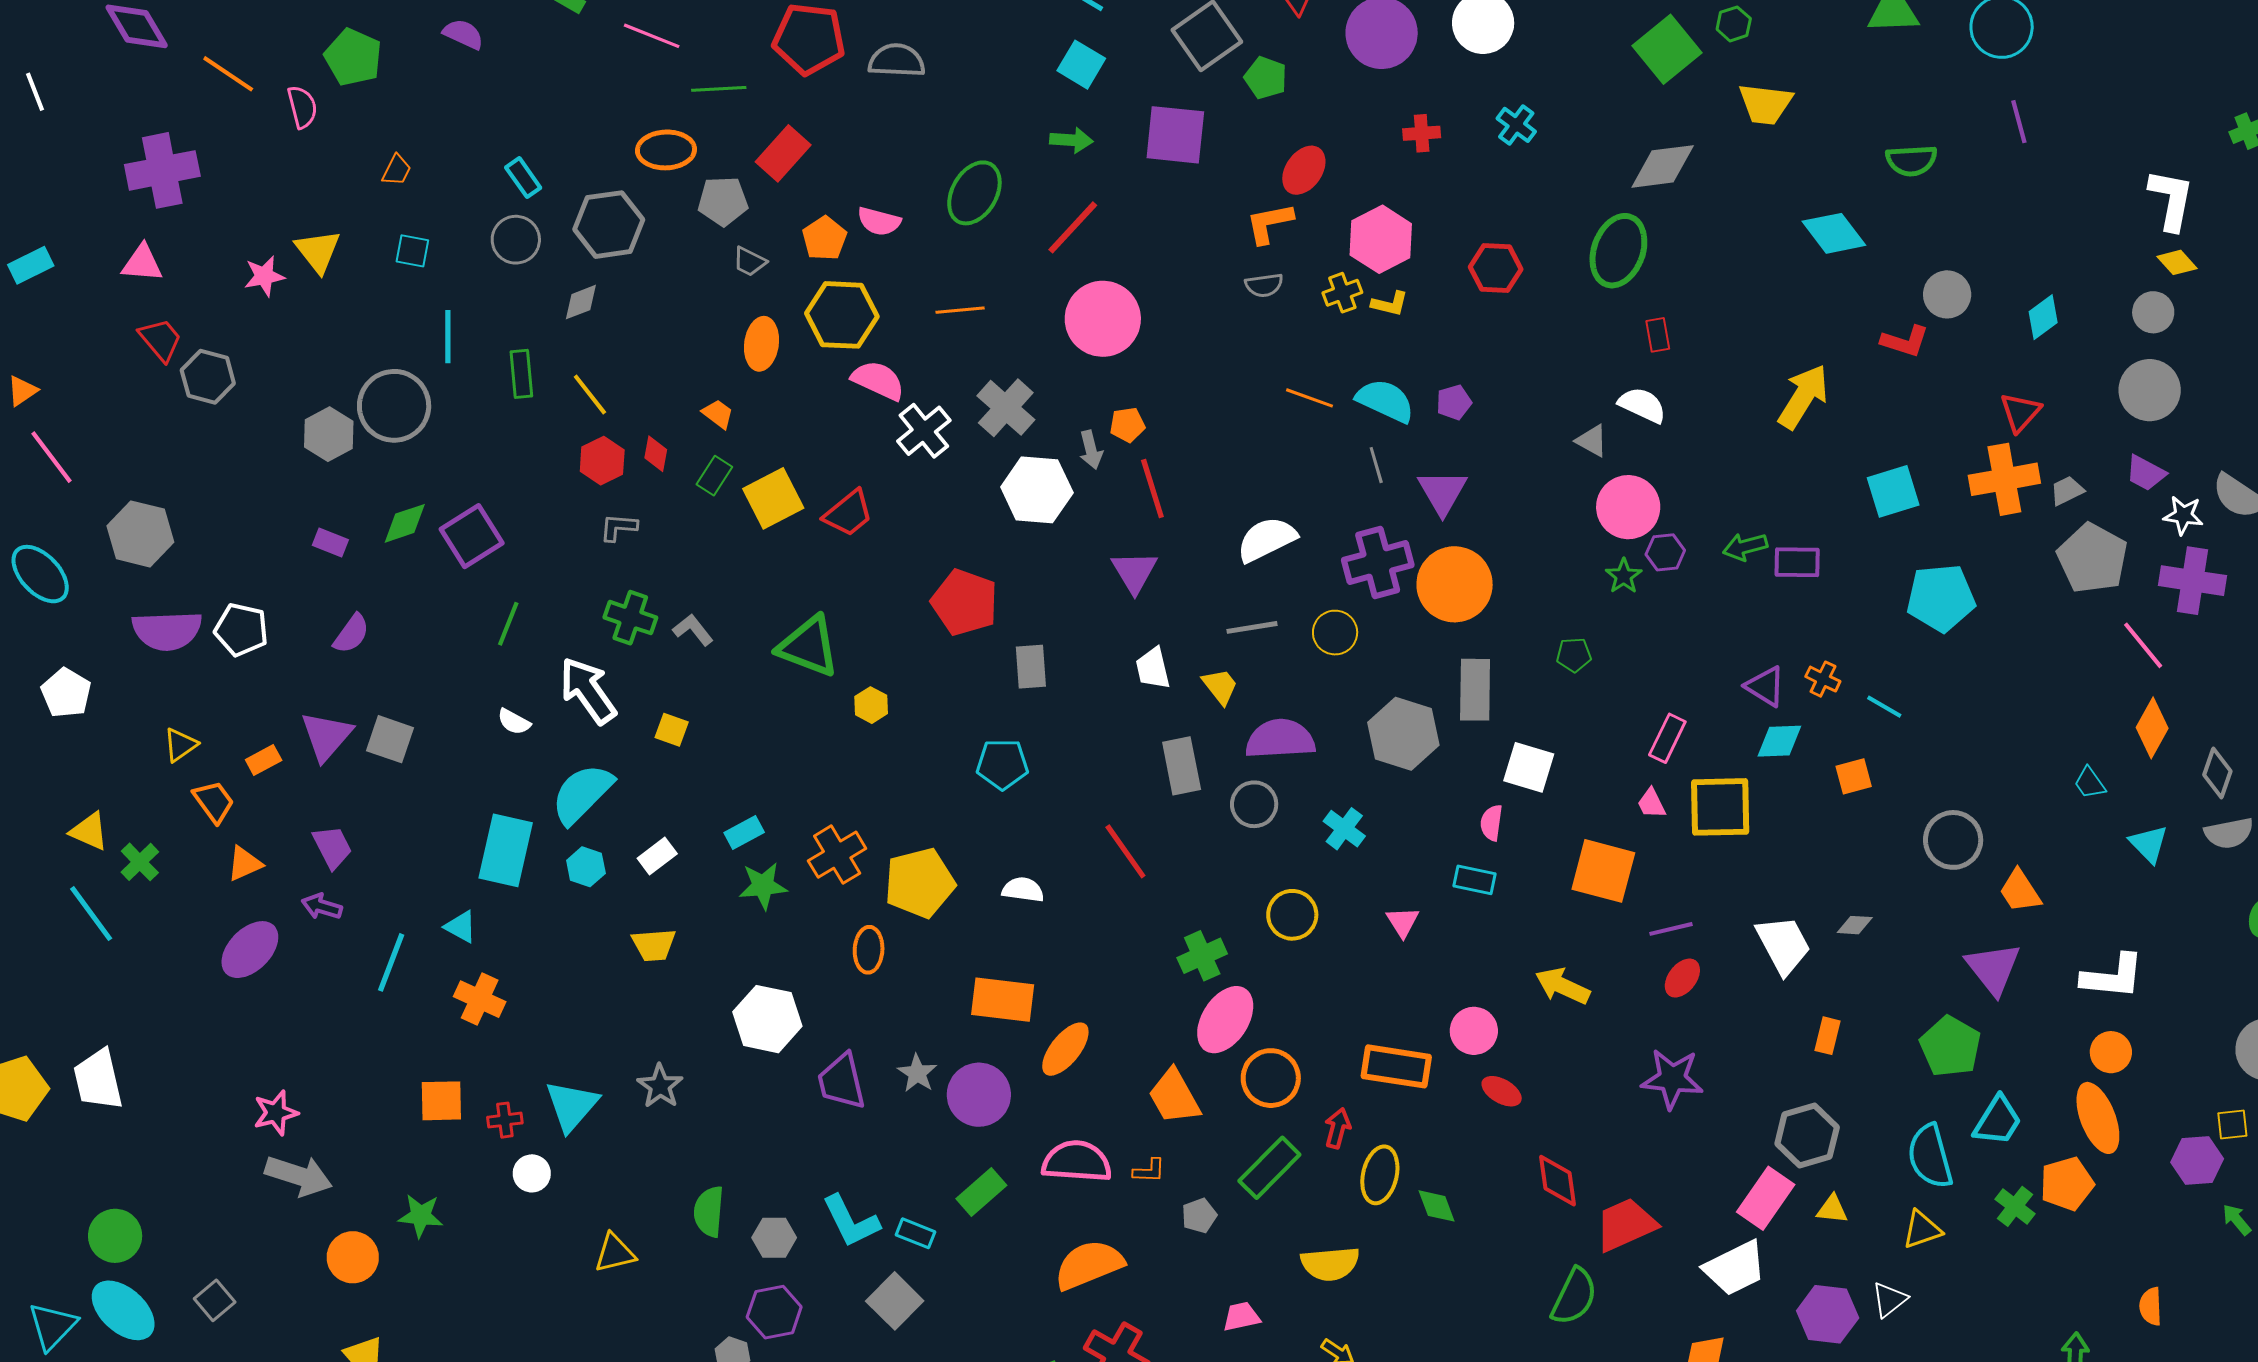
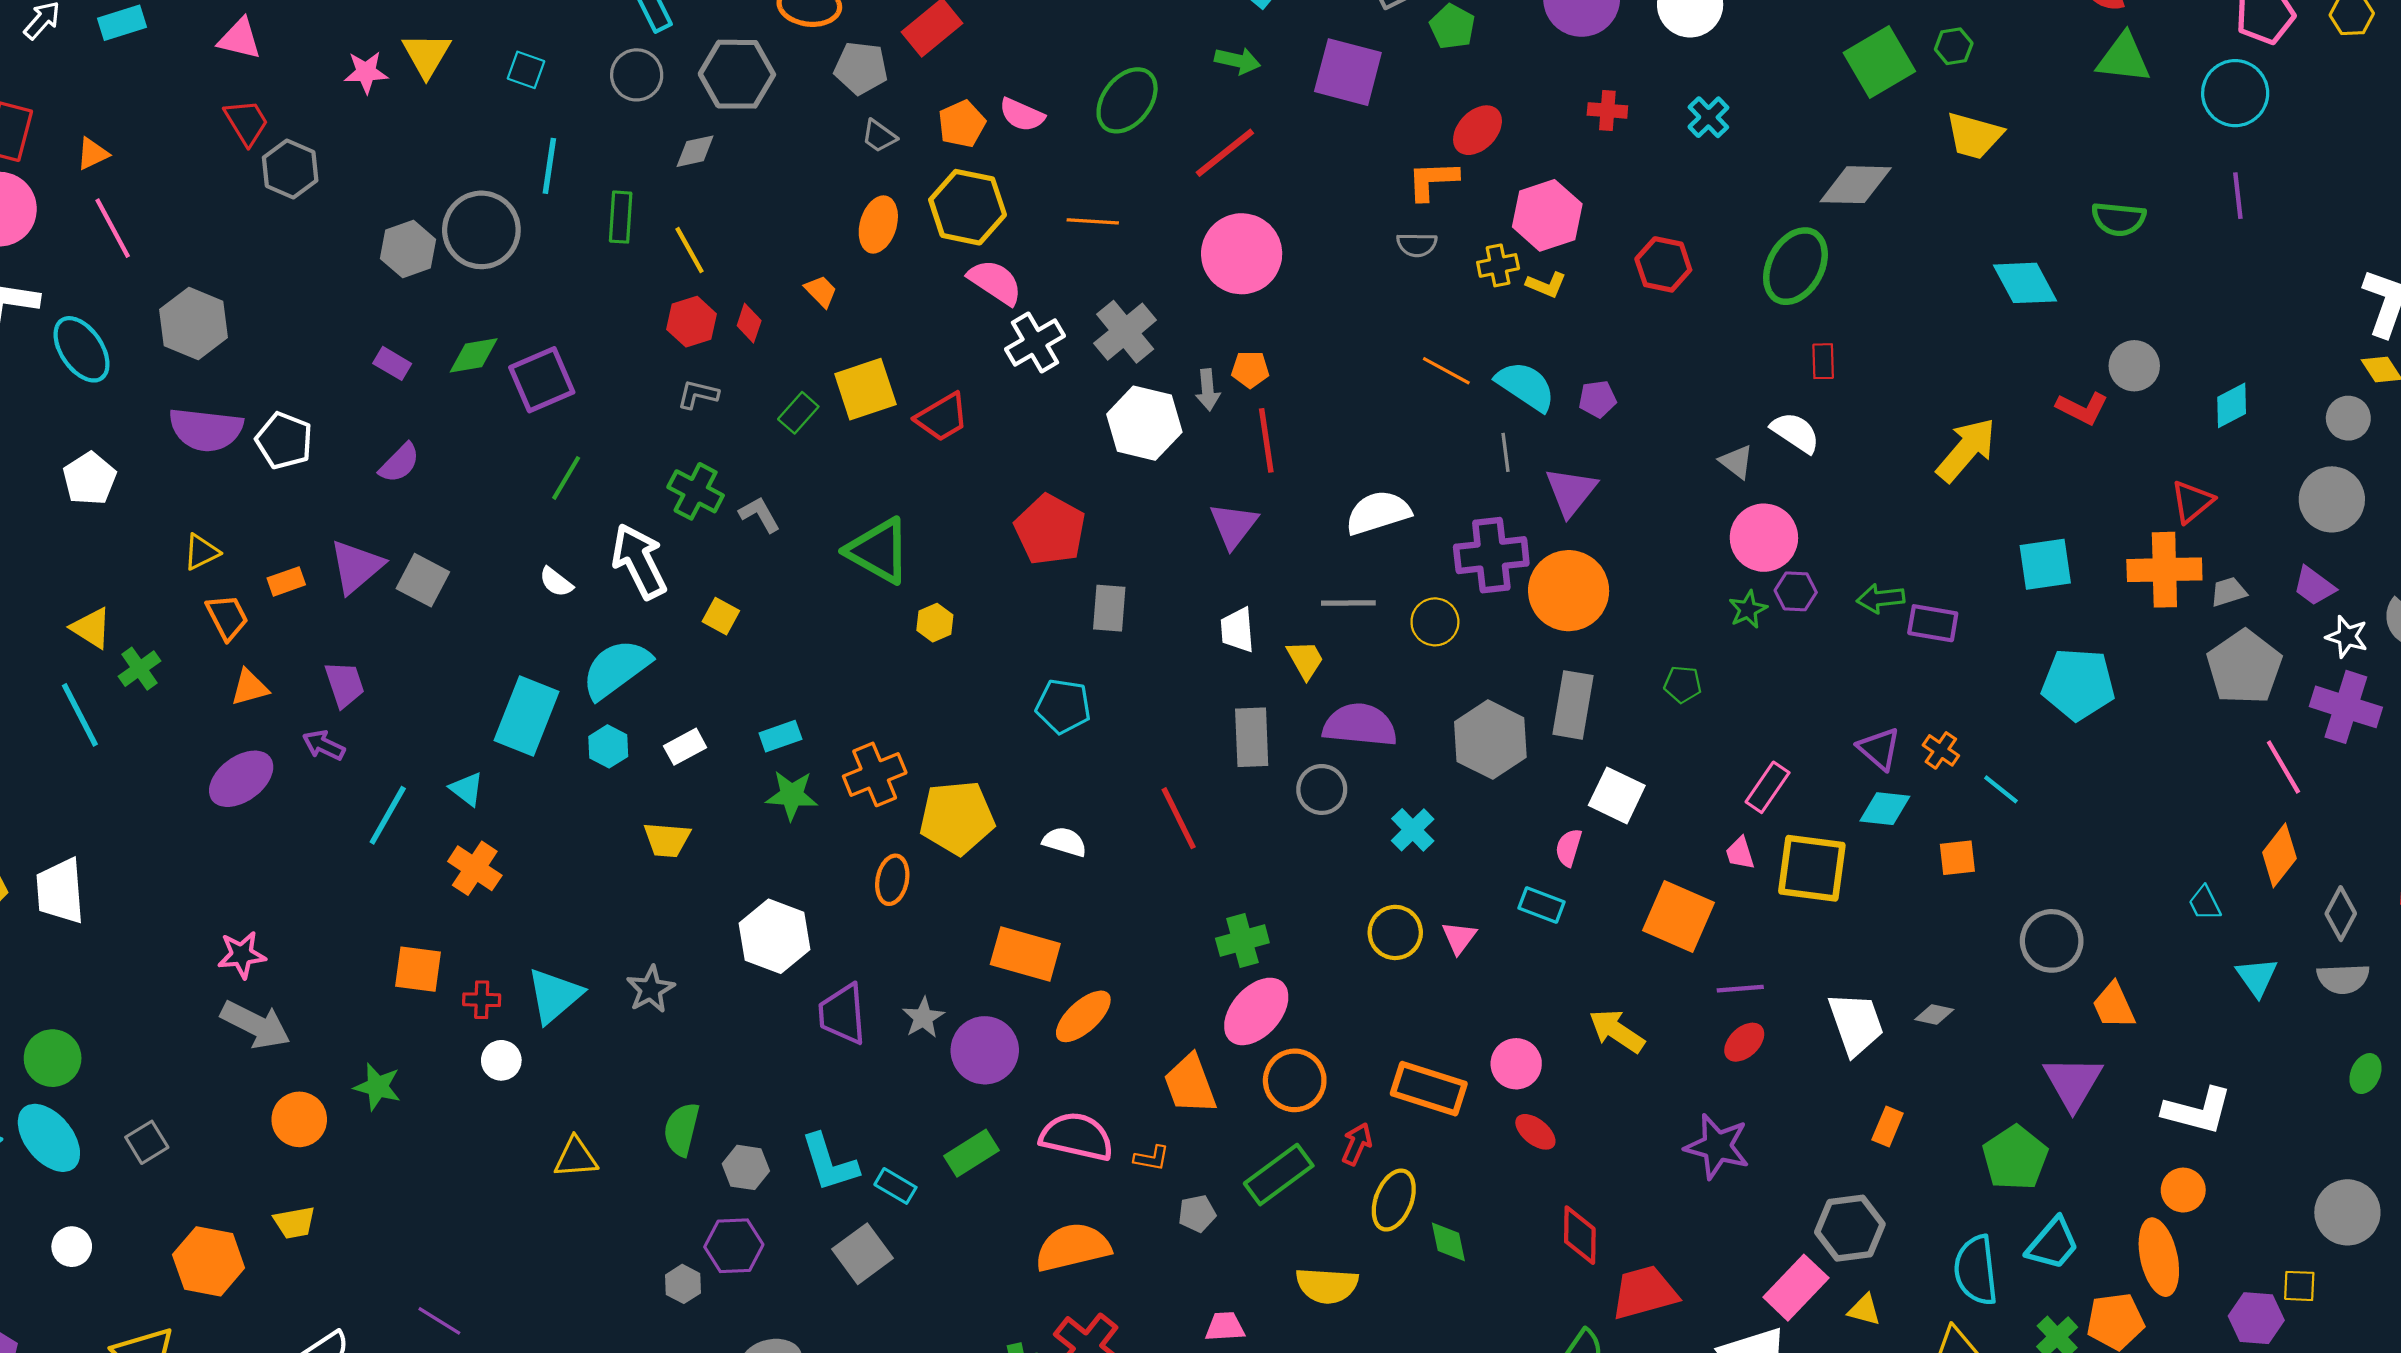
green rectangle: (714, 476) -> (798, 413), moved
yellow circle: (1292, 915) -> (1395, 932), moved

